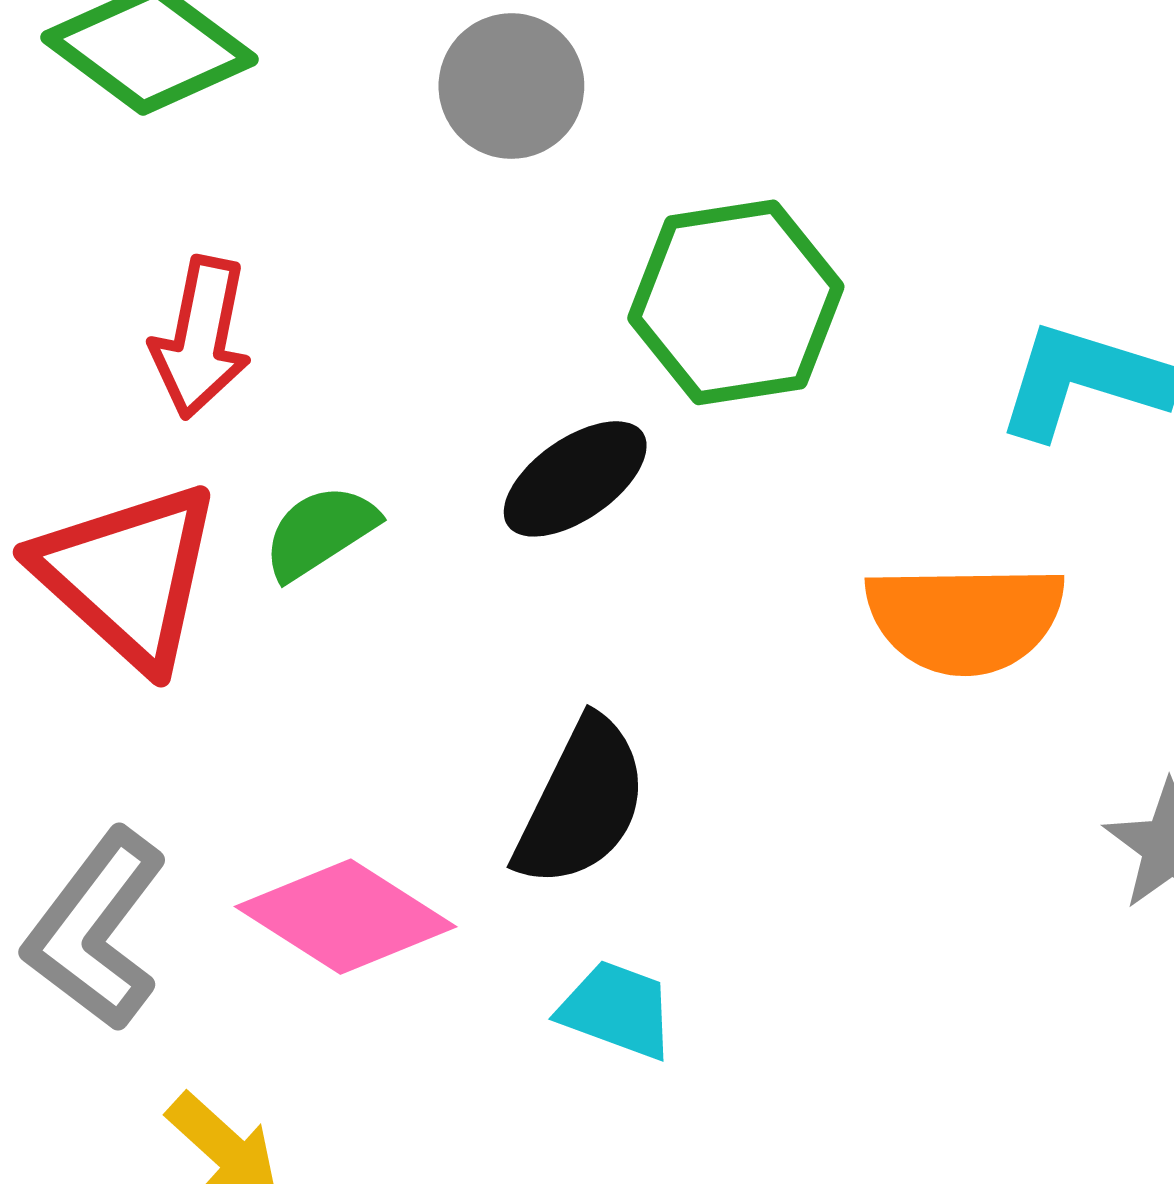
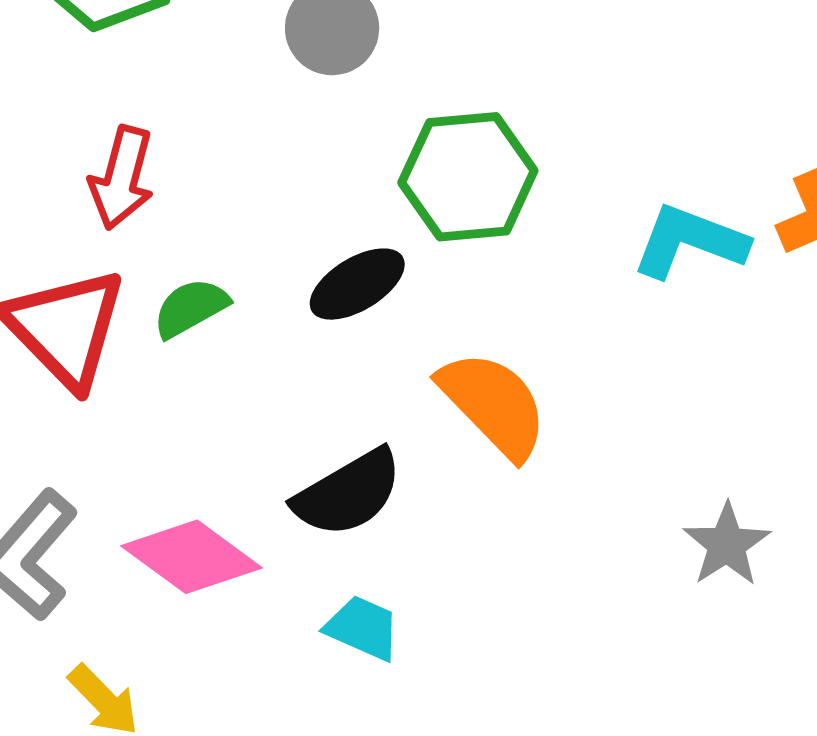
orange semicircle: (965, 619) -> (493, 404), moved, turned -137
black semicircle: (581, 803) -> (348, 493), turned 30

